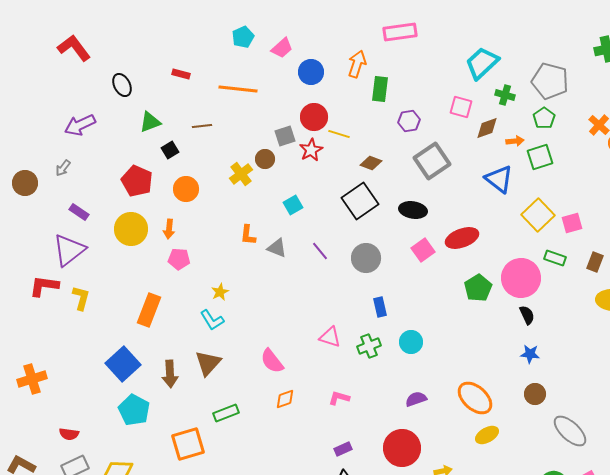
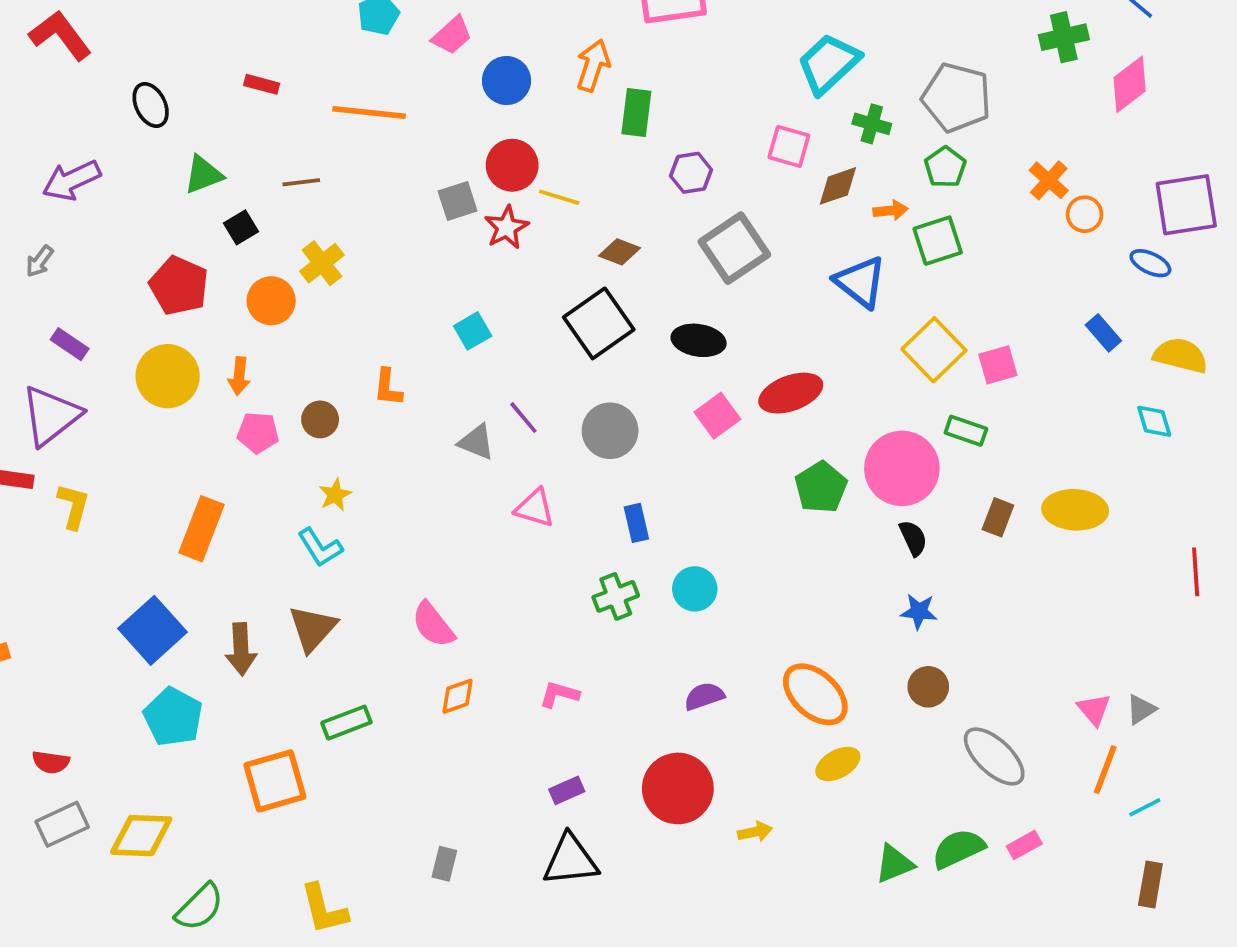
brown circle: (265, 159) -> (320, 419), moved
yellow cross: (241, 174) -> (322, 263), moved
gray triangle: (277, 248) -> (476, 442), moved
brown rectangle: (595, 262) -> (998, 517), moved
pink triangle: (330, 337) -> (535, 508), moved

